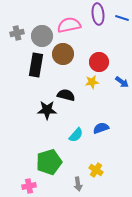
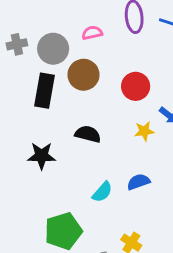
pink semicircle: (69, 25) -> (92, 33), size x0.6
yellow star: (92, 82) -> (144, 131), moved
black star: (47, 110) -> (42, 156), moved

